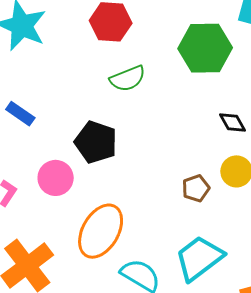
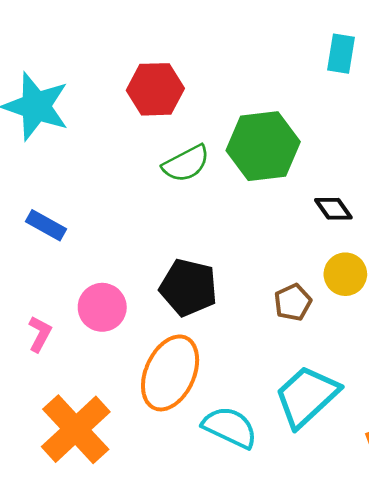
green hexagon: (205, 48) -> (263, 146), moved
black pentagon: (96, 142) -> (189, 287), moved

